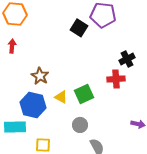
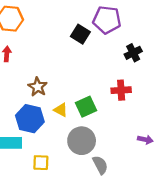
black cross: (127, 59) -> (133, 53), moved
gray circle: (80, 125) -> (82, 141), size x1.6

